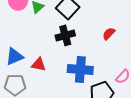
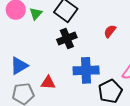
red triangle: (39, 65) -> (48, 83), moved

